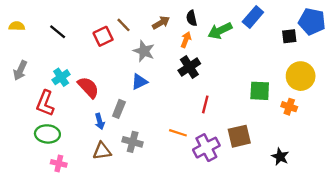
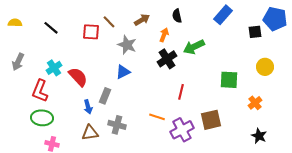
black semicircle: (192, 18) -> (177, 16), moved
green arrow: (220, 31) -> (194, 47), moved
red square: (103, 36) -> (91, 32), turned 30
yellow circle: (301, 76) -> (265, 67), size x0.7
orange cross: (289, 107) -> (255, 103), moved, turned 32
black star: (280, 157) -> (259, 136), moved

